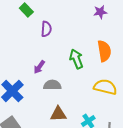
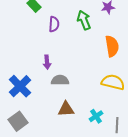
green arrow: (76, 59) -> (84, 20), moved
purple arrow: (39, 67) -> (47, 62), turned -40

